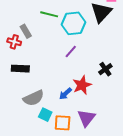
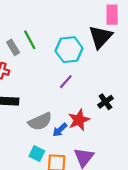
green line: (49, 14) -> (30, 40), moved, turned 48
gray rectangle: (26, 31) -> (13, 47), moved
gray semicircle: (34, 98) -> (40, 122), moved

